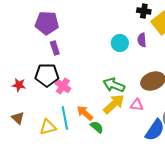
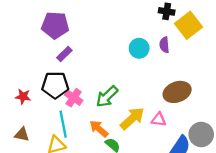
purple rectangle: (55, 48) -> (64, 54), turned 64
green arrow: (114, 85) -> (107, 97), moved, turned -65
brown triangle: (18, 118) -> (22, 134), turned -32
cyan line: (65, 118) -> (63, 124), moved

